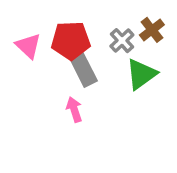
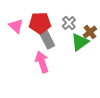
brown cross: (152, 30) -> (90, 32), moved
pink arrow: (74, 109) -> (42, 62), size x1.5

